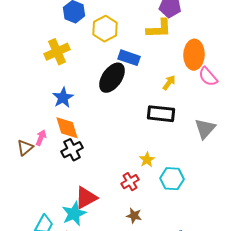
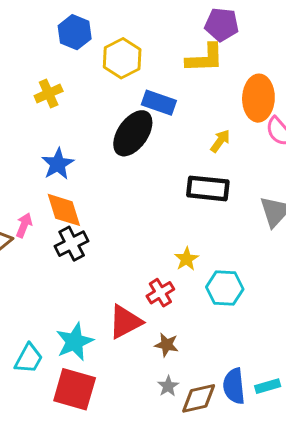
yellow cross: (57, 52) -> (49, 93), size x0.7
red triangle: (86, 198) -> (125, 322), moved

